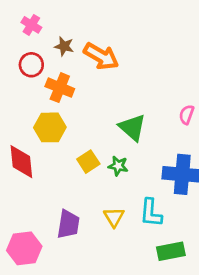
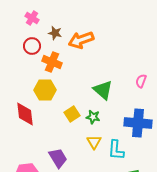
orange arrow: (101, 56) -> (81, 40), turned 130
yellow triangle: (114, 217) -> (94, 142), moved
purple trapezoid: (68, 224) -> (58, 158), turned -40

